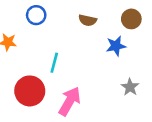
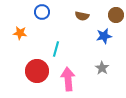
gray star: (130, 87) -> (102, 68), moved
pink arrow: (70, 101) -> (68, 79), turned -35

